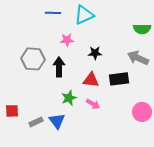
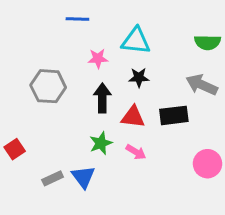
cyan triangle: (84, 15) -> (136, 41), moved, turned 30
black arrow: (59, 67) -> (102, 98), moved
red square: (12, 111) -> (15, 149), moved, turned -32

